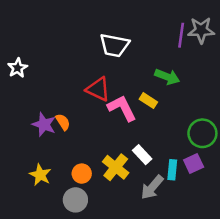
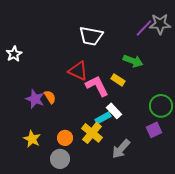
purple line: (181, 35) -> (144, 28), turned 36
white rectangle: (142, 155) -> (114, 111), moved
cyan rectangle: (172, 170) -> (103, 118), moved, turned 56

